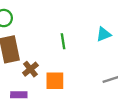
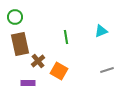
orange square: (55, 81) -> (59, 71), turned 30

